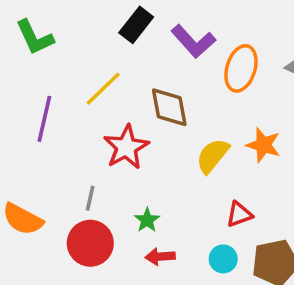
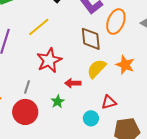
brown diamond: (169, 107) -> (91, 39), moved
red arrow: (160, 257) -> (73, 83), moved
cyan circle: (223, 259) -> (91, 118), moved

